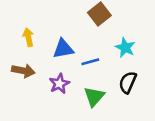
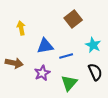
yellow arrow: (28, 37) -> (21, 28), moved
black semicircle: (128, 82) -> (95, 72), turned 132

